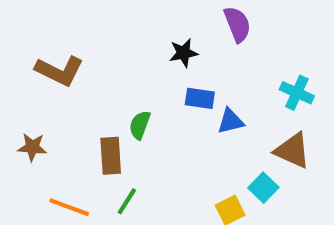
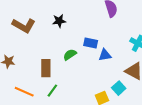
black star: (184, 53) -> (59, 21), moved
green semicircle: (140, 125) -> (70, 55), moved, turned 32

